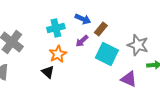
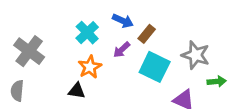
cyan cross: (56, 28) -> (87, 33), turned -30
black triangle: (48, 72) -> (77, 91), turned -32

